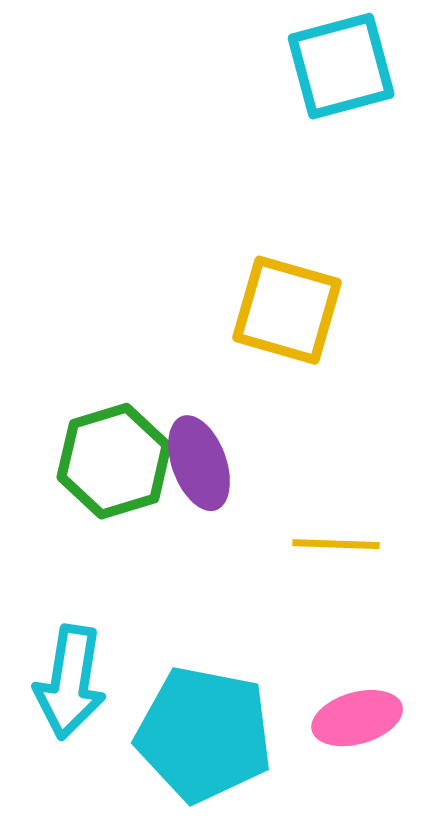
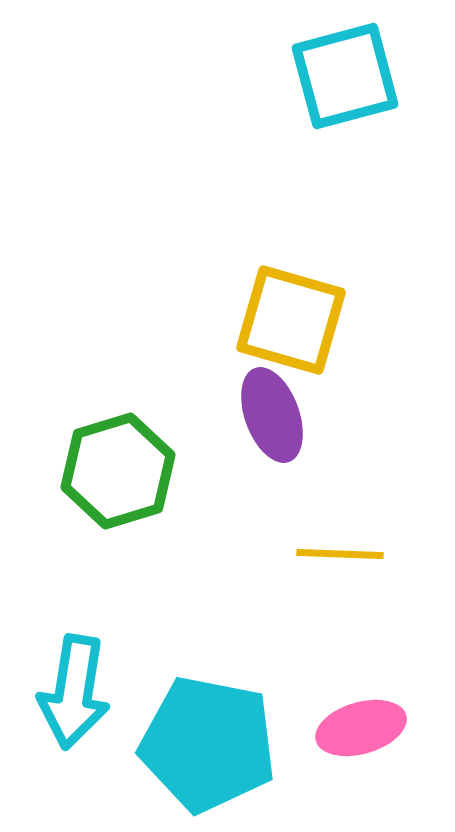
purple ellipse: (199, 463) -> (272, 415), moved

